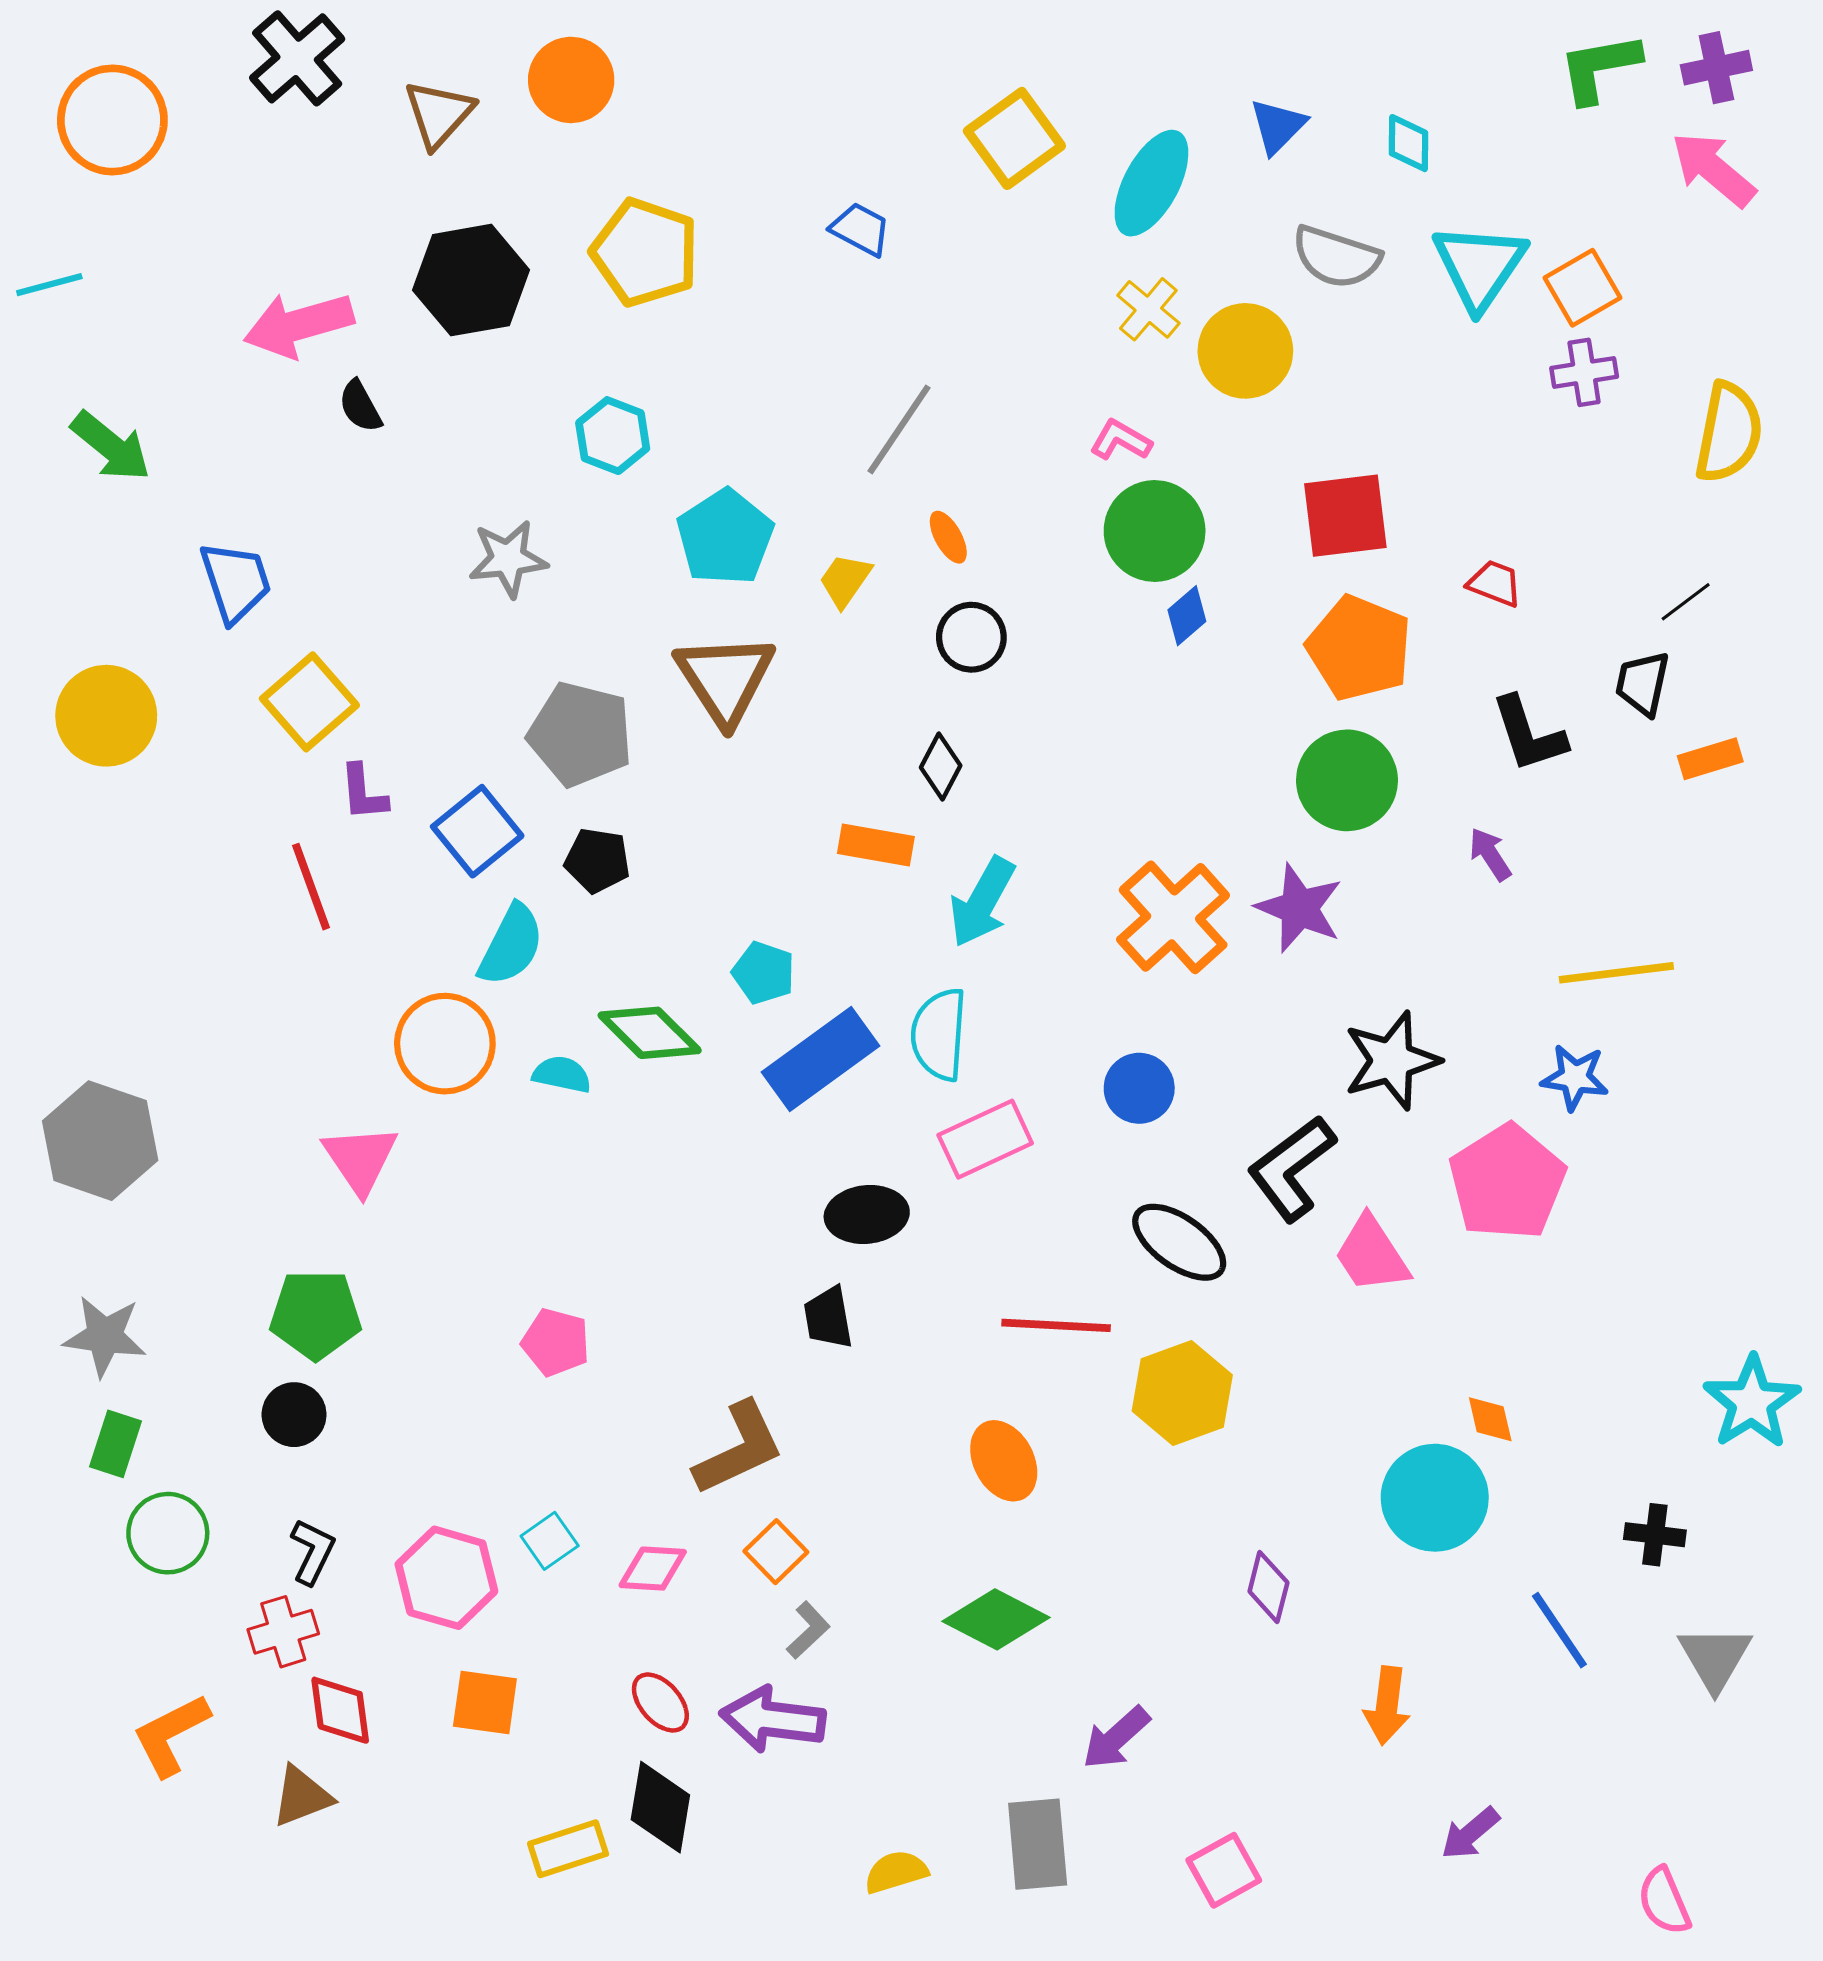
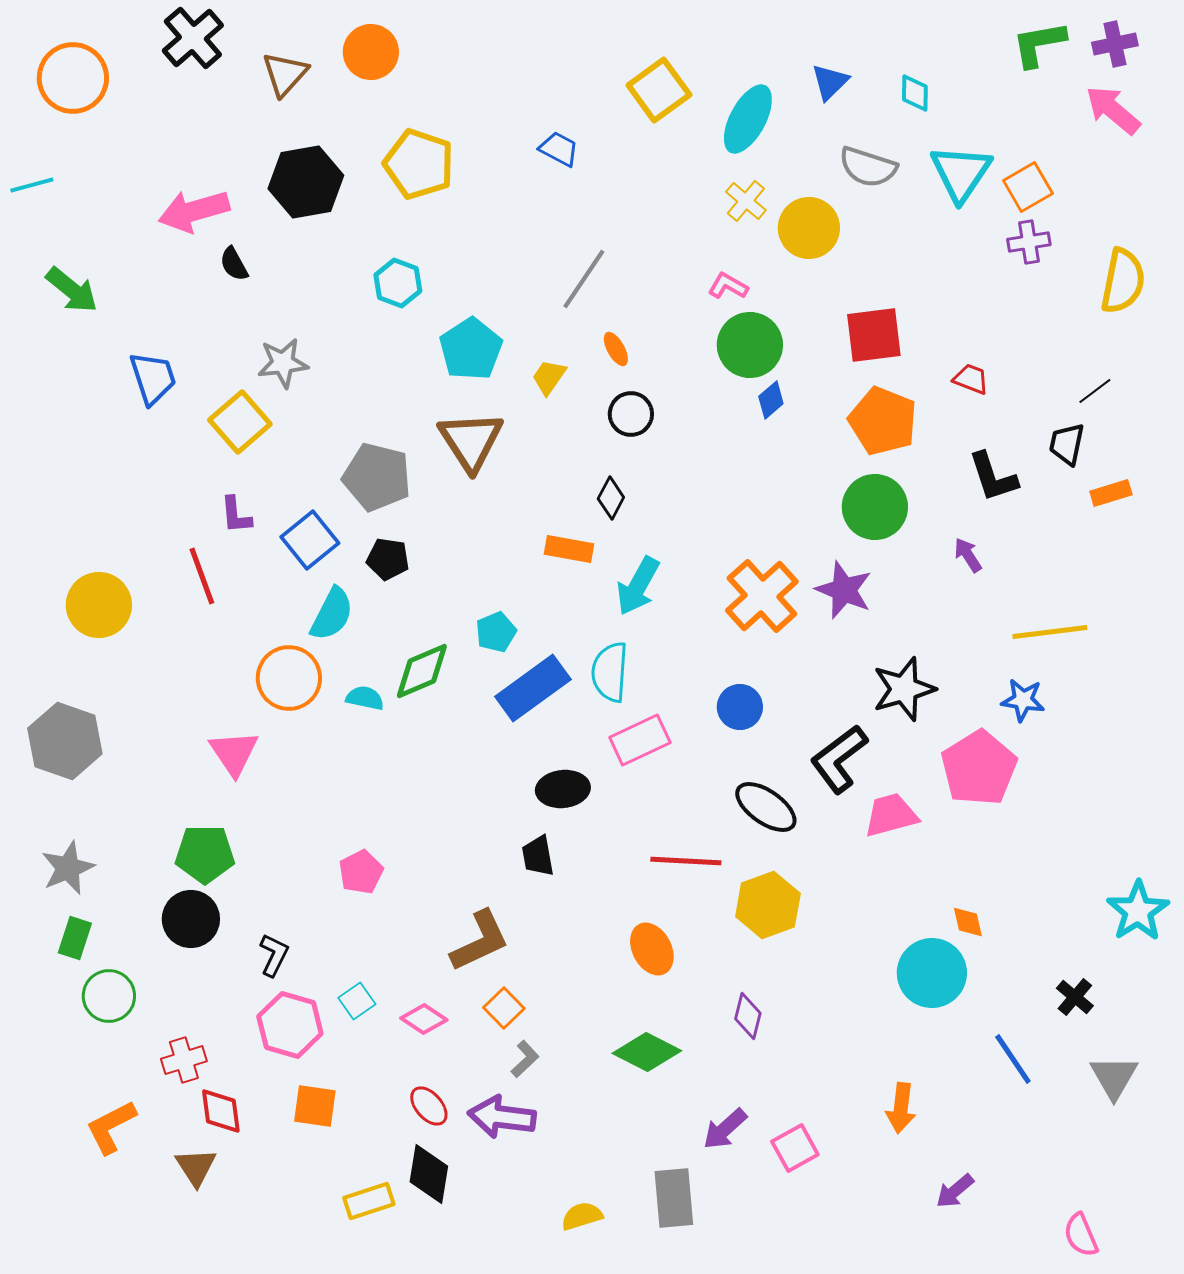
gray star: (508, 559) -> (283, 363), moved
yellow square: (309, 702) -> (240, 422), moved
yellow circle: (106, 716) -> (99, 605), moved
cyan pentagon: (764, 973) -> (496, 632), turned 30
green diamond: (650, 1033) -> (422, 671), turned -68
pink trapezoid: (1372, 1255) -> (891, 815), turned 108
gray star: (105, 1336) -> (68, 868), turned -30
pink pentagon: (556, 1342) -> (361, 872), turned 30
black circle: (294, 1415) -> (191, 919), size x1.4
black cross: (1655, 1535) -> (1075, 997), turned 33
black L-shape: (313, 1552) -> (274, 955), moved
pink diamond: (653, 1569) -> (424, 1019), turned 30
purple diamond: (1268, 1587) -> (748, 1016), moved
brown triangle: (302, 1796) -> (196, 1167), turned -42
pink square: (1224, 1870) -> (795, 1148), moved

